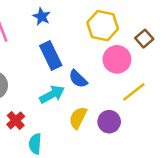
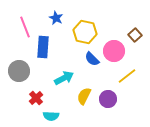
yellow hexagon: (103, 26) -> (85, 32), moved
blue rectangle: (51, 55) -> (43, 47), moved, turned 30
blue semicircle: (78, 79) -> (92, 59), moved
cyan semicircle: (35, 144) -> (51, 116), turned -91

